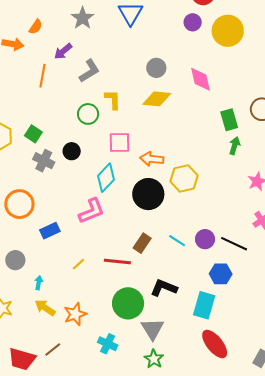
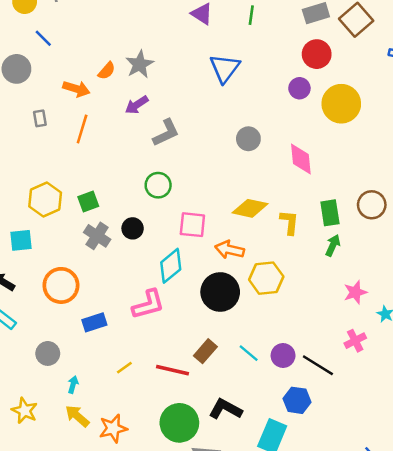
gray star: (83, 18) -> (140, 64), moved
orange line: (42, 76) -> (82, 129), moved
yellow diamond: (157, 99) -> (250, 208), moved
yellow L-shape: (113, 100) -> (289, 222), moved
green square: (33, 134) -> (88, 202), turned 30

